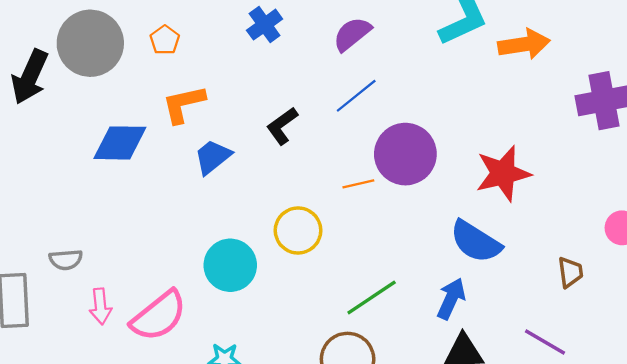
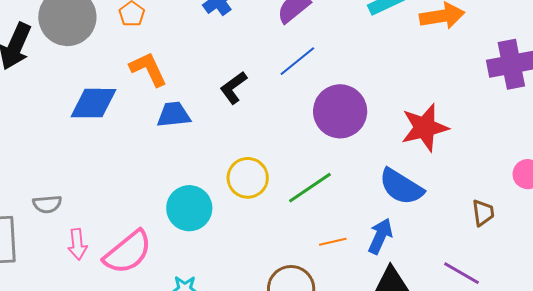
orange L-shape: (184, 104) -> (148, 69), turned 78
blue trapezoid: (213, 157) -> (174, 115), turned 33
orange line: (358, 184) -> (333, 242), moved
green line: (372, 298) -> (310, 188), moved

